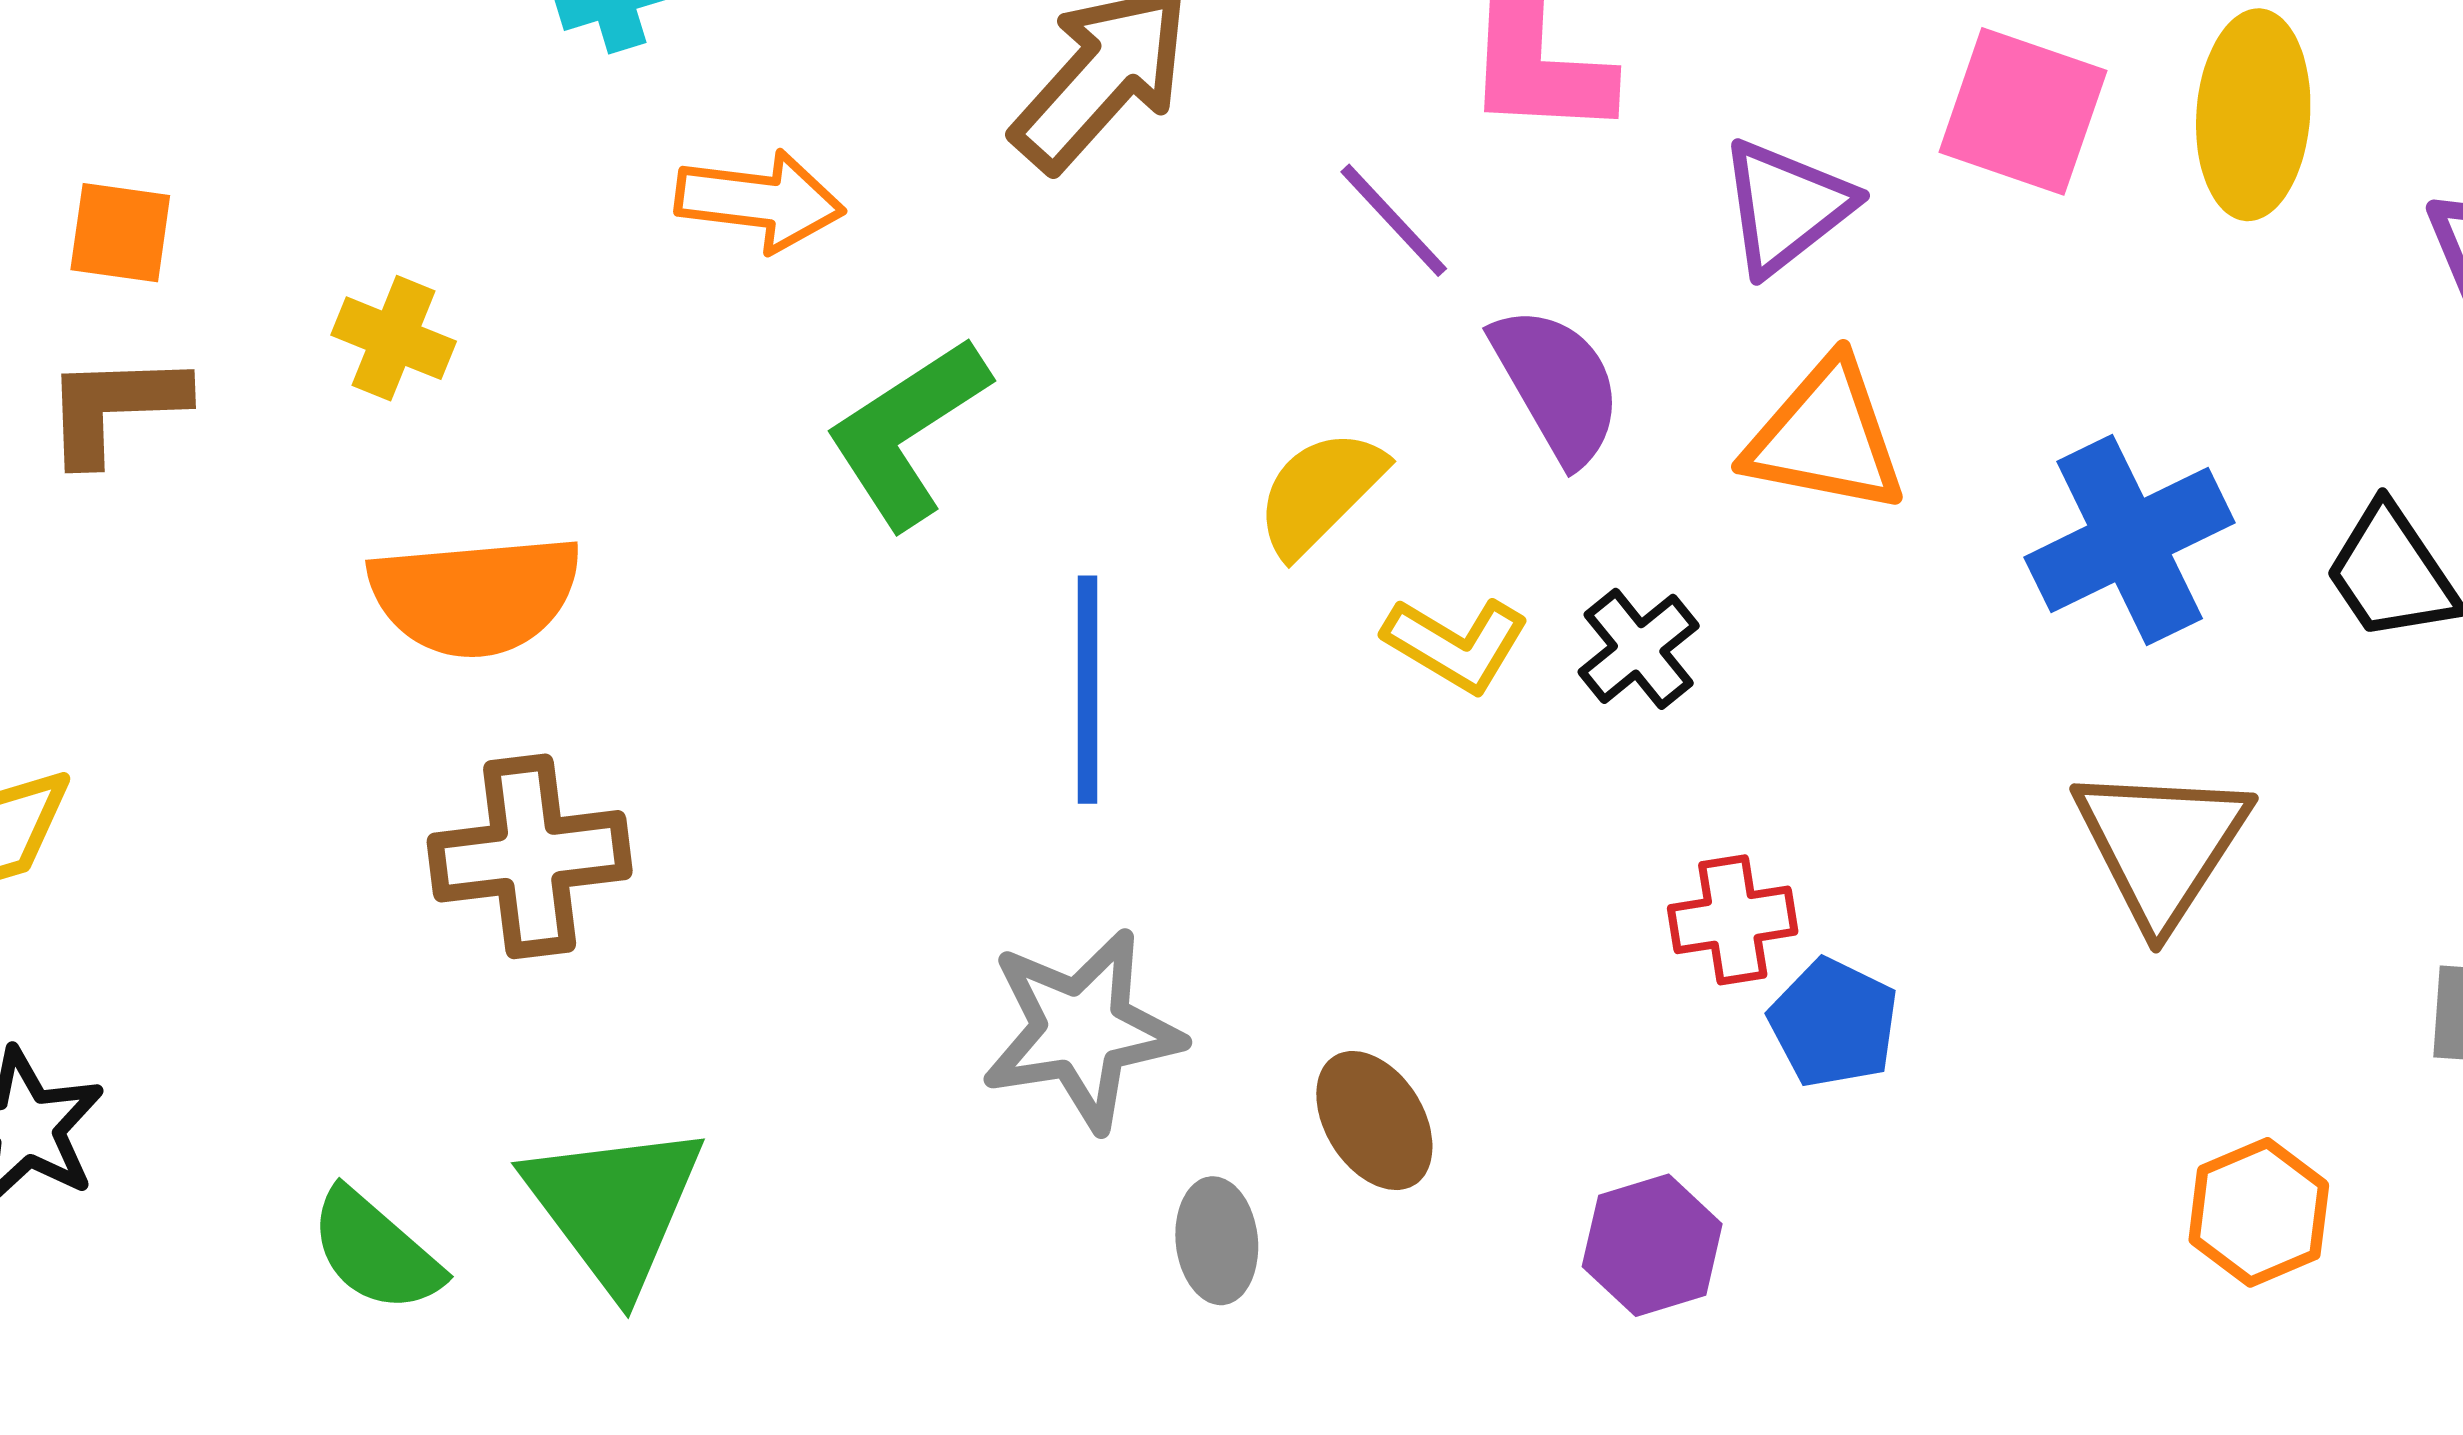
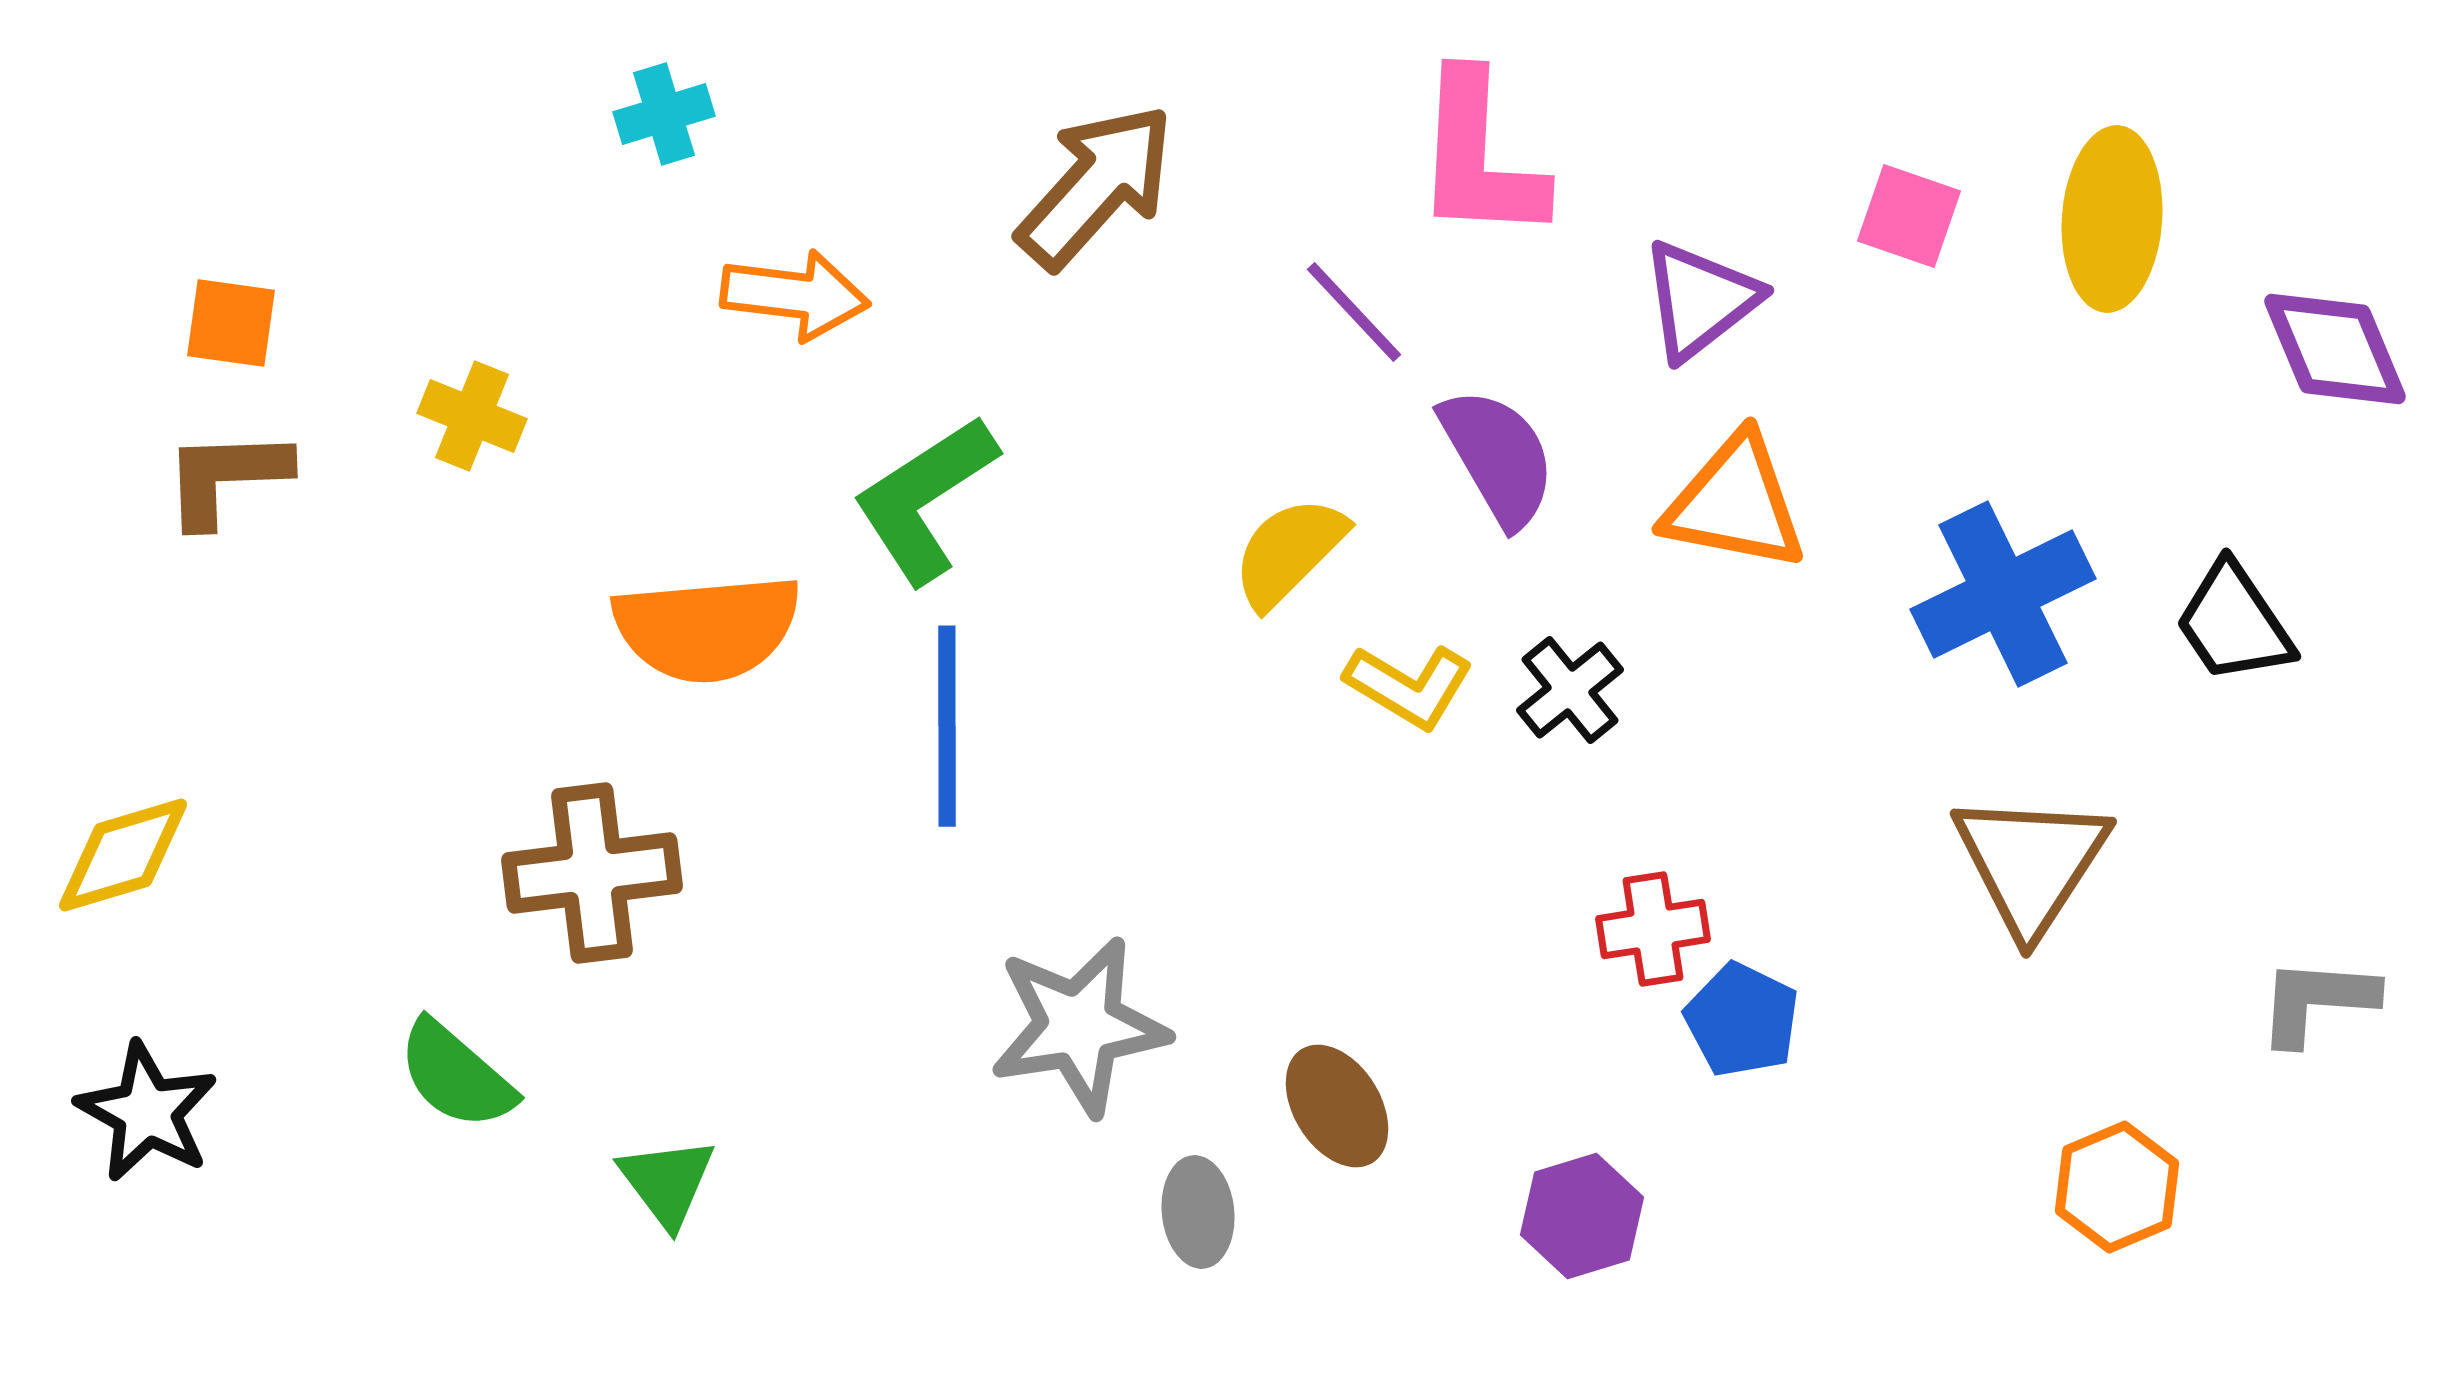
pink square: (2023, 111) -> (1909, 216), size x0.7
orange semicircle: (475, 596) -> (707, 628), moved
blue line: (1088, 690) -> (947, 726), moved
green triangle: (615, 1207) -> (667, 1182), size x0.6
green semicircle: (375, 1251) -> (456, 1075), moved

